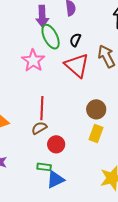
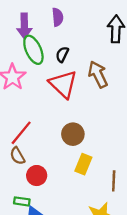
red line: (42, 108) -> (21, 133), turned 35
brown circle: (96, 109) -> (73, 134), moved
brown semicircle: (39, 128) -> (17, 156), turned -91

